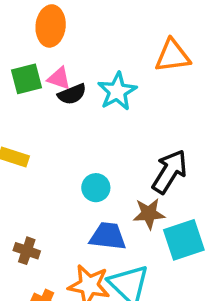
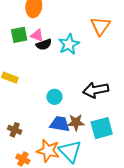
orange triangle: (172, 56) -> (100, 26), turned -50
black arrow: (170, 172) -> (96, 90), turned -135
brown star: (149, 214) -> (76, 122), moved

